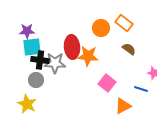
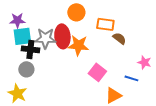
orange rectangle: (124, 23) -> (105, 24), moved, turned -30
orange circle: (101, 28) -> (76, 12), moved
gray star: (55, 63) -> (45, 38), moved

